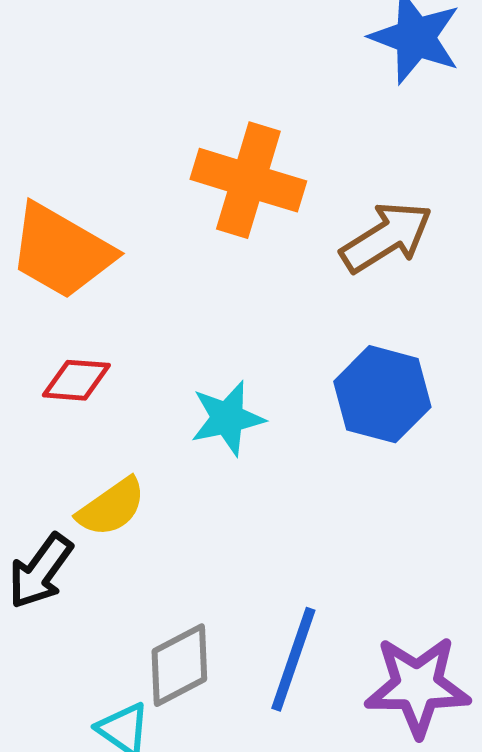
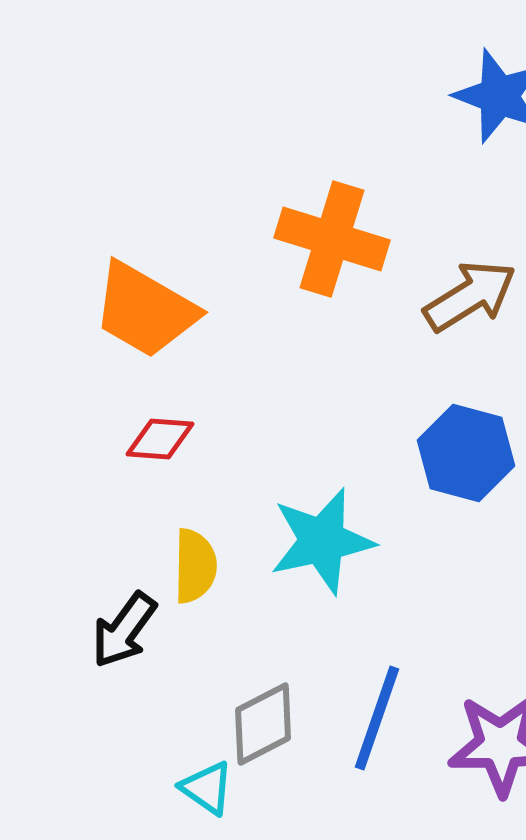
cyan star: (227, 418) -> (322, 541), moved, size x1.4
yellow semicircle: (111, 507) -> (195, 566), turned -54

